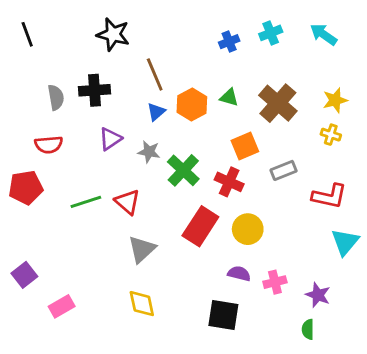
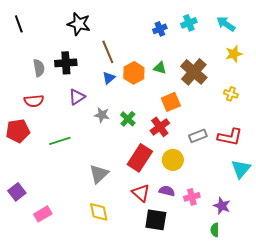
yellow star: (335, 100) -> (234, 54), moved
gray star: (149, 152) -> (102, 115), moved
green cross: (183, 170) -> (128, 119), size x0.7
gray rectangle: (284, 170) -> (198, 136), moved
red cross: (229, 182) -> (160, 127), turned 30
red triangle: (127, 202) -> (141, 193), moved

